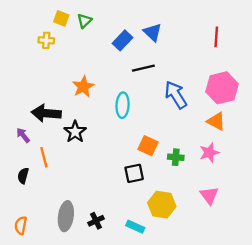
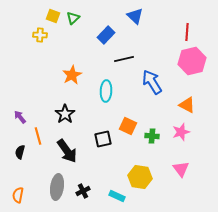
blue triangle: (153, 32) -> (135, 16), moved
pink hexagon: (222, 88) -> (192, 61), moved
black arrow: (46, 113) -> (67, 151), moved, turned -130
black square: (134, 173) -> (103, 139), moved

